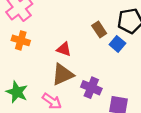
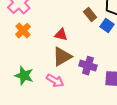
orange cross: (21, 40) -> (23, 31), turned 35

